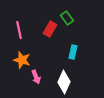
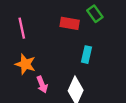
green rectangle: (67, 18) -> (95, 14), moved
red rectangle: (50, 29) -> (70, 23), moved, turned 70

